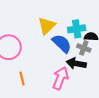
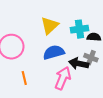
blue semicircle: (62, 43) -> (54, 52), moved, turned -60
gray cross: (84, 48) -> (91, 58), moved

